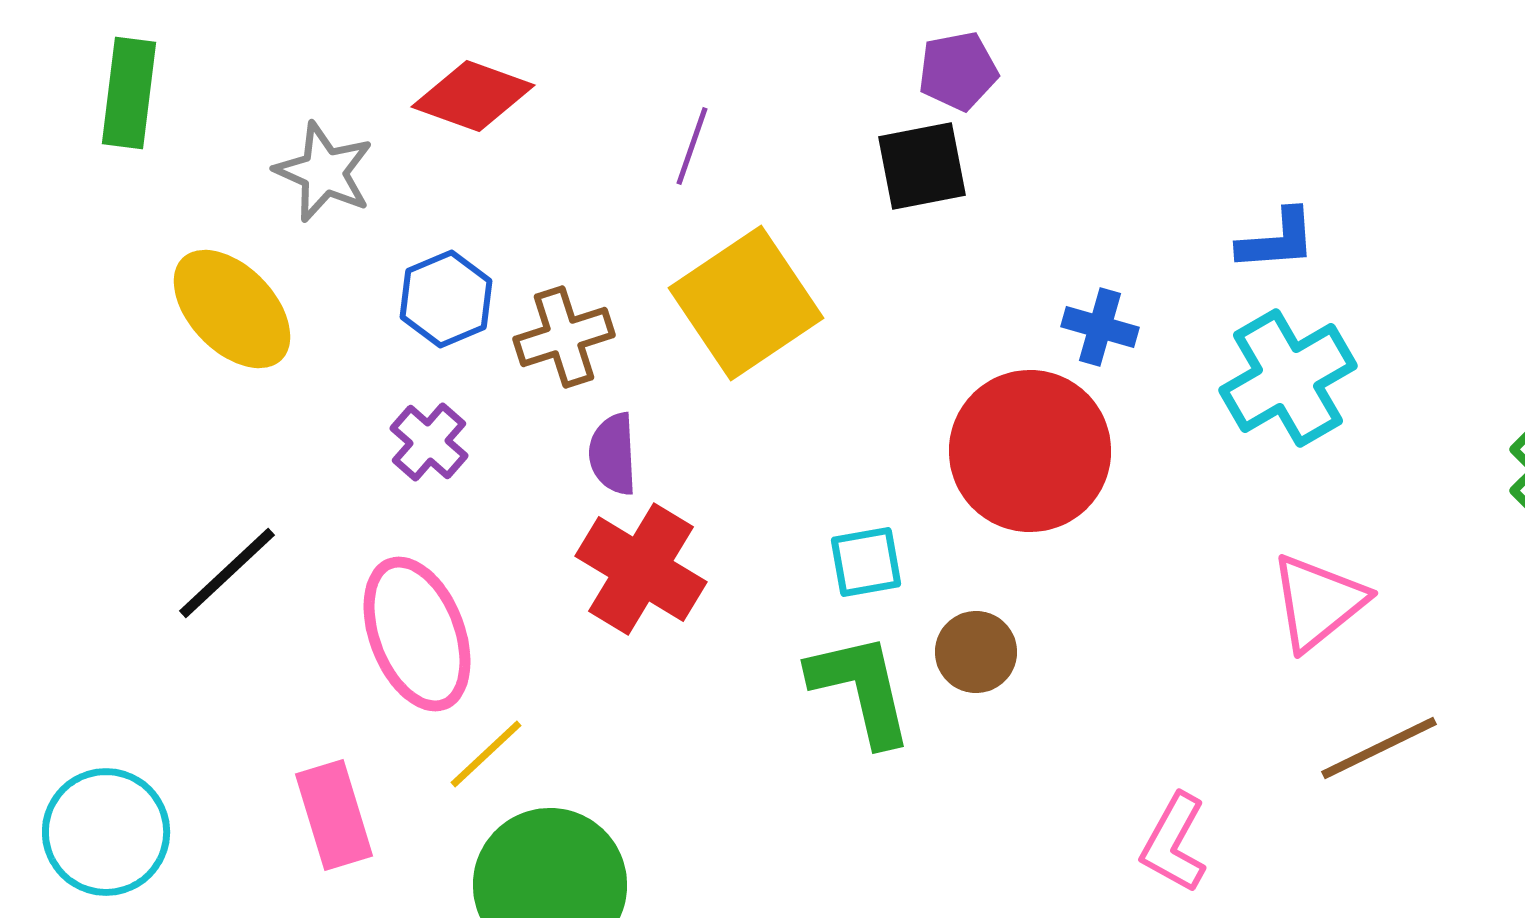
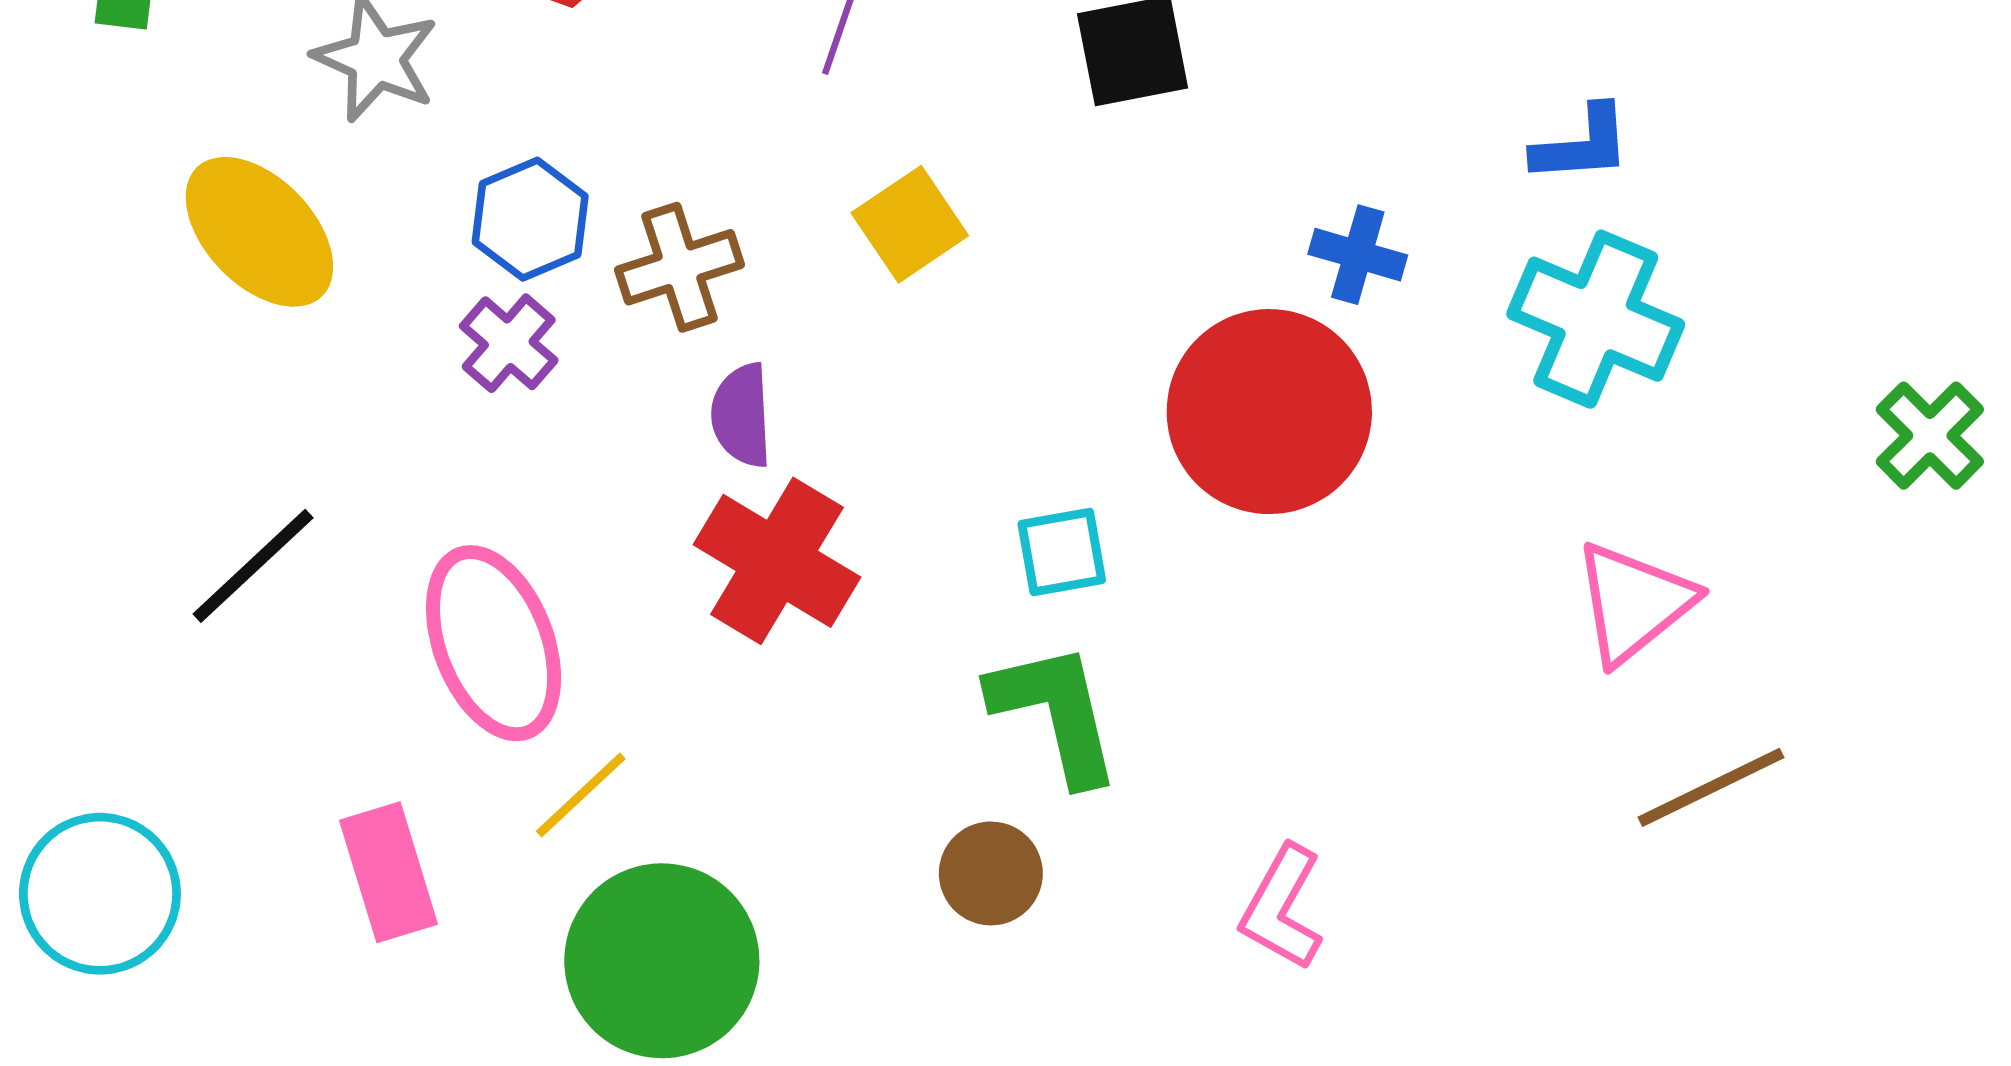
yellow square: (746, 303) -> (910, 224), size x0.6
cyan cross: (1288, 378) -> (1596, 319), turned -37
purple cross: (429, 442) -> (509, 343), moved
brown circle: (976, 652) -> (991, 873), moved
pink L-shape: (1174, 843) -> (1282, 908), moved

